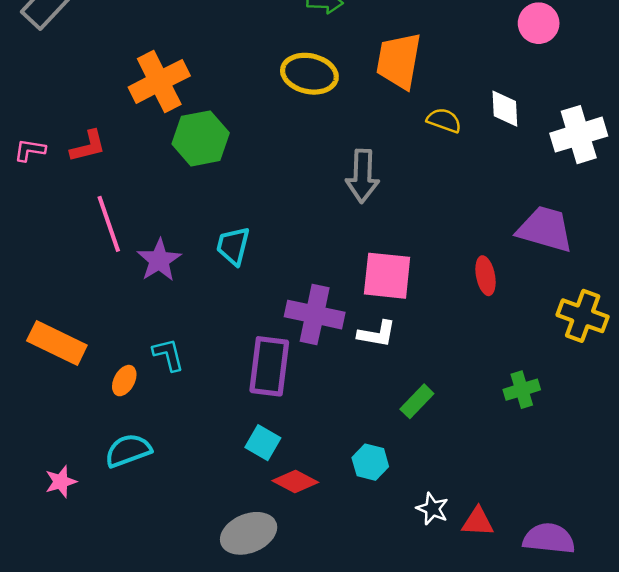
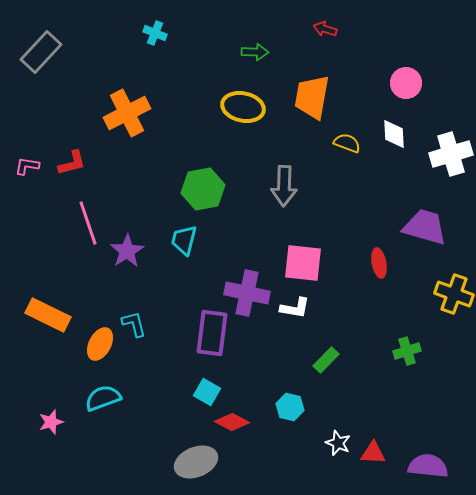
pink circle: (539, 23) -> (406, 83), moved
green hexagon: (201, 138) -> (203, 189), moved
orange ellipse: (124, 381) -> (100, 344), size x1.4

